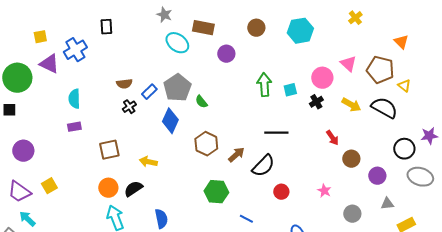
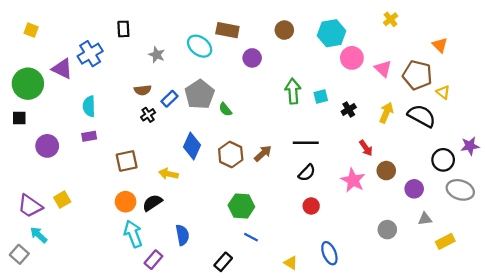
gray star: (164, 15) -> (157, 55), moved
yellow square: (40, 37) -> (31, 30), moved, turned 32
pink circle: (322, 78) -> (352, 58), moved
yellow arrow: (351, 105) -> (386, 113), turned -96
blue diamond: (170, 121) -> (192, 146), moved
purple circle: (23, 151) -> (47, 146), moved
brown arrow: (236, 155) -> (263, 153), moved
black semicircle: (263, 166) -> (307, 173), moved, size x0.7
pink star: (324, 191) -> (353, 180), moved, size x1.6
blue line: (246, 219) -> (251, 237), moved

